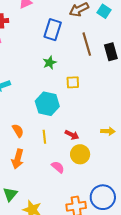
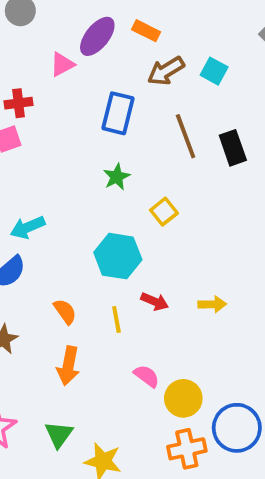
yellow square: (73, 82) -> (164, 212), turned -32
yellow arrow: (108, 131) -> (212, 304), moved
red arrow: (72, 135) -> (155, 301), moved
yellow circle: (80, 154) -> (183, 398), moved

